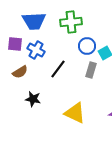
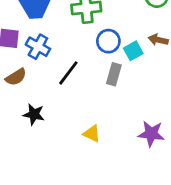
yellow triangle: (75, 113) -> (92, 134), size x0.6

